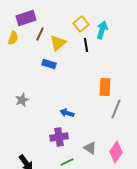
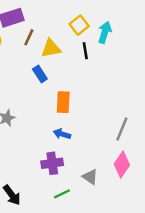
yellow triangle: (58, 43) -> (51, 48), turned 30
blue rectangle: (49, 64) -> (40, 74), turned 40
orange rectangle: (105, 87) -> (63, 102), moved
pink diamond: (116, 152) -> (122, 164), moved

